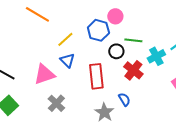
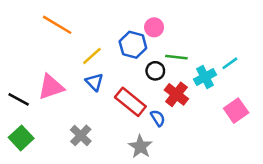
pink triangle: (44, 74) -> (51, 87), moved
red rectangle: (96, 76) -> (130, 102), turned -45
blue semicircle: (124, 99) -> (158, 118), moved

